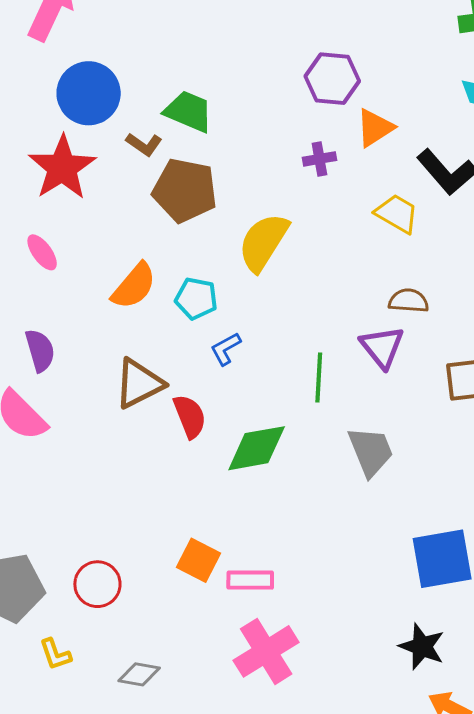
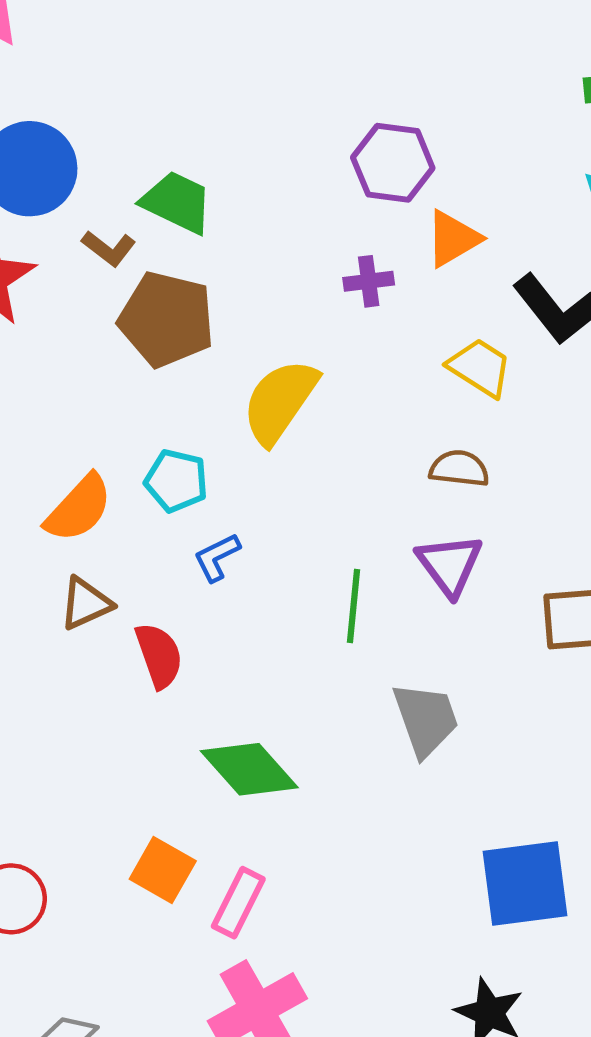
orange semicircle: (134, 286) -> (79, 508), moved
brown semicircle: (409, 301) -> (459, 468), moved
brown triangle: (139, 384) -> (86, 603), size x0.7
green diamond: (257, 448) -> (249, 769), moved, turned 56
pink rectangle: (250, 580) -> (238, 903), turned -66

